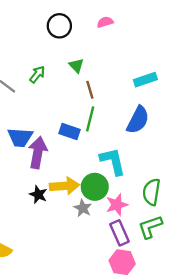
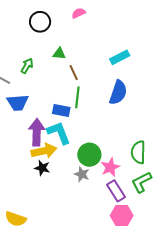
green triangle: (76, 66) -> (59, 54), turned -32
blue trapezoid: (20, 137) -> (18, 103), moved
cyan L-shape: (113, 161) -> (59, 133), moved
yellow arrow: (64, 186) -> (44, 151), moved

